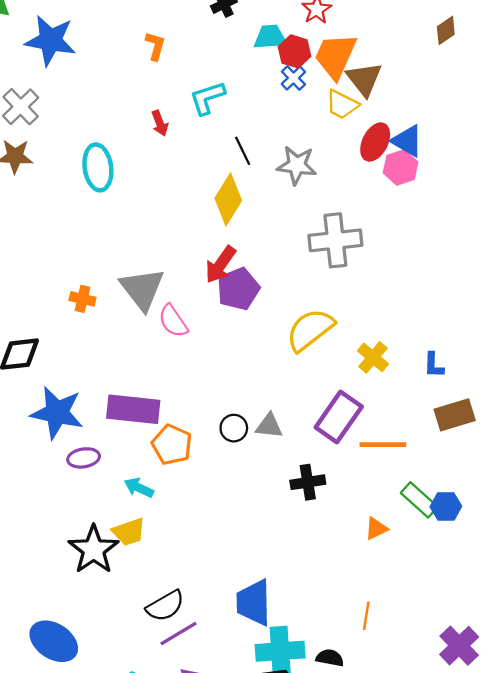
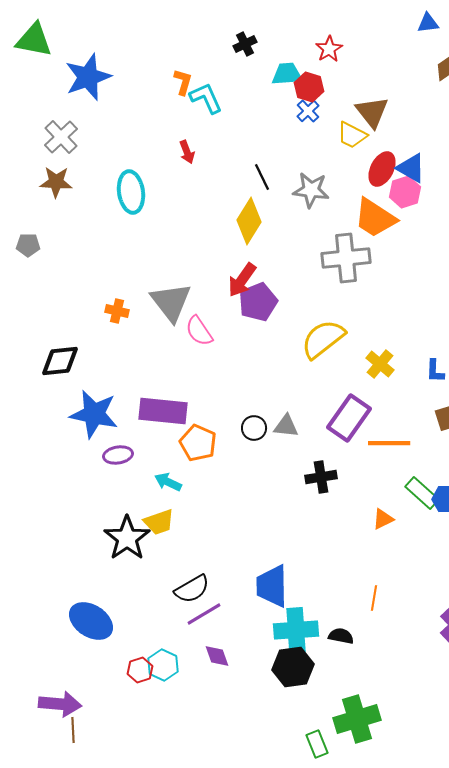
blue star: (50, 40) -> (88, 77), turned -30
orange trapezoid: (335, 56) -> (375, 218), moved, turned -81
cyan L-shape: (207, 98) -> (206, 98), moved, turned 84

